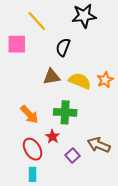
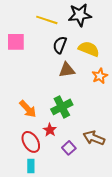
yellow line: (37, 21) -> (47, 20), moved, turned -30
brown triangle: (51, 77) -> (67, 70), moved
yellow semicircle: (80, 81) -> (89, 49), moved
green cross: (65, 112) -> (62, 107), turned -30

